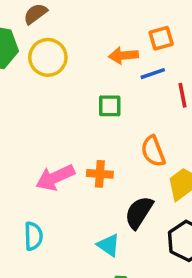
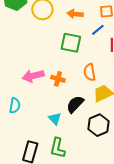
orange arrow: (123, 55) -> (75, 14), moved
blue line: (153, 74) -> (98, 30), turned -32
green square: (110, 106) -> (71, 43), size x1.5

